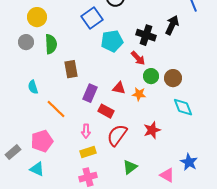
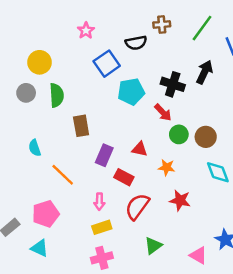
orange star: (139, 94) -> (167, 167), moved
red star: (152, 130) -> (180, 200), turned 30

